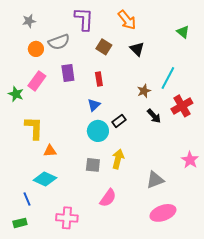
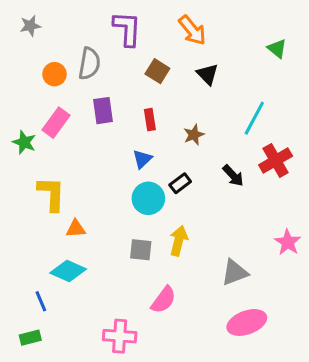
gray star: (29, 21) -> (30, 26), moved
gray semicircle: (59, 42) -> (89, 64), turned -60
brown star: (144, 91) -> (194, 135), moved
pink cross: (67, 218) -> (120, 336), moved

